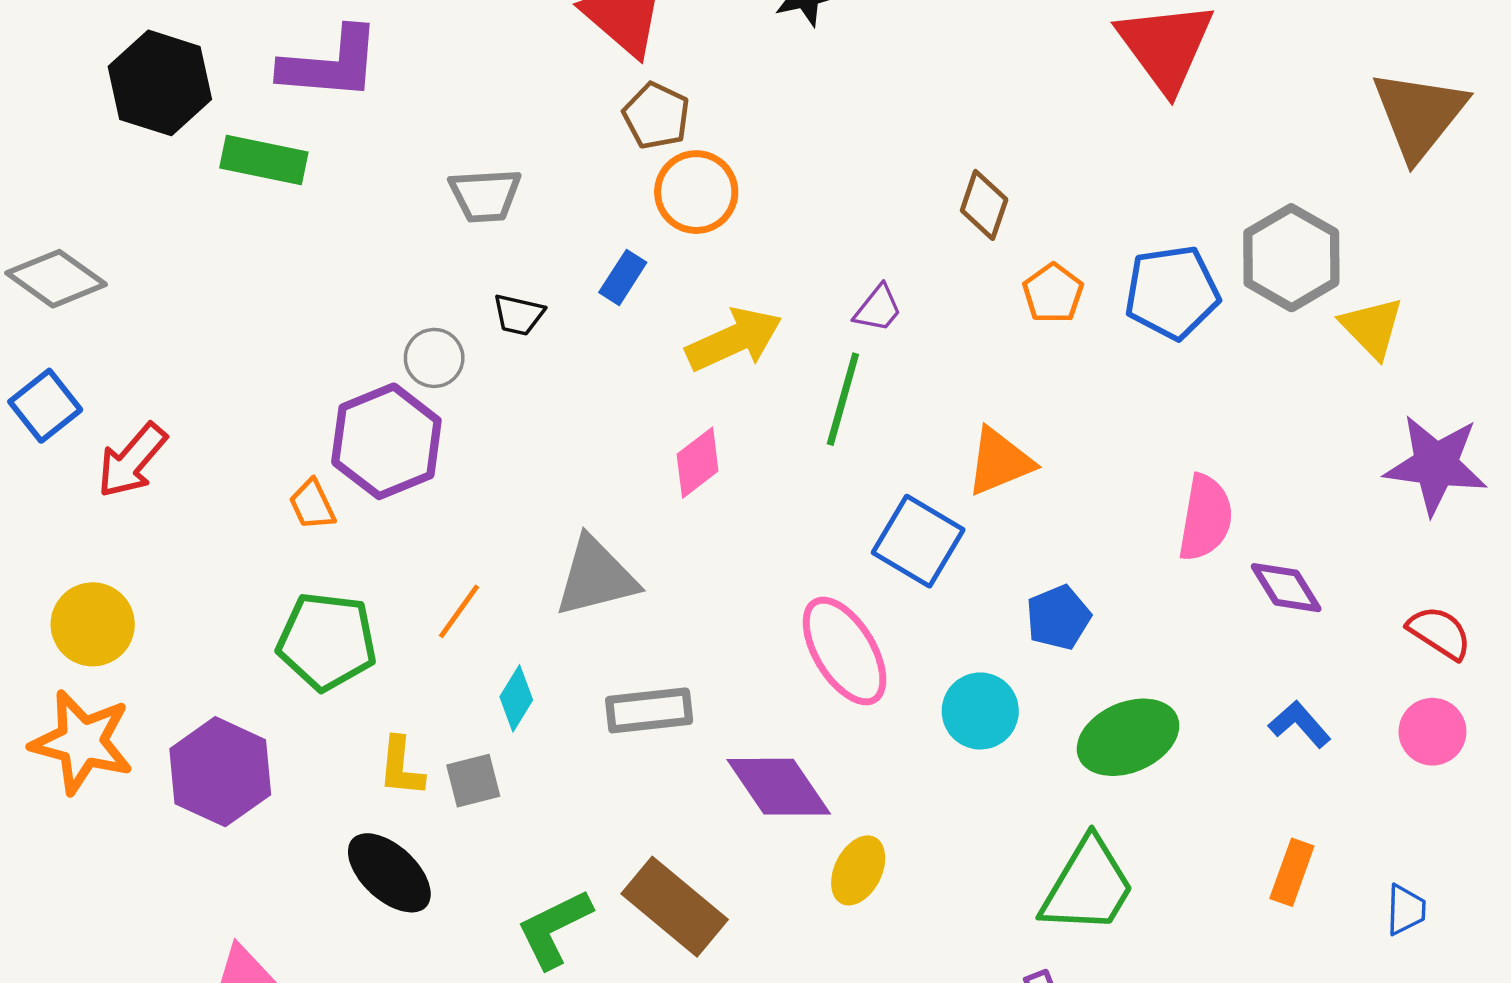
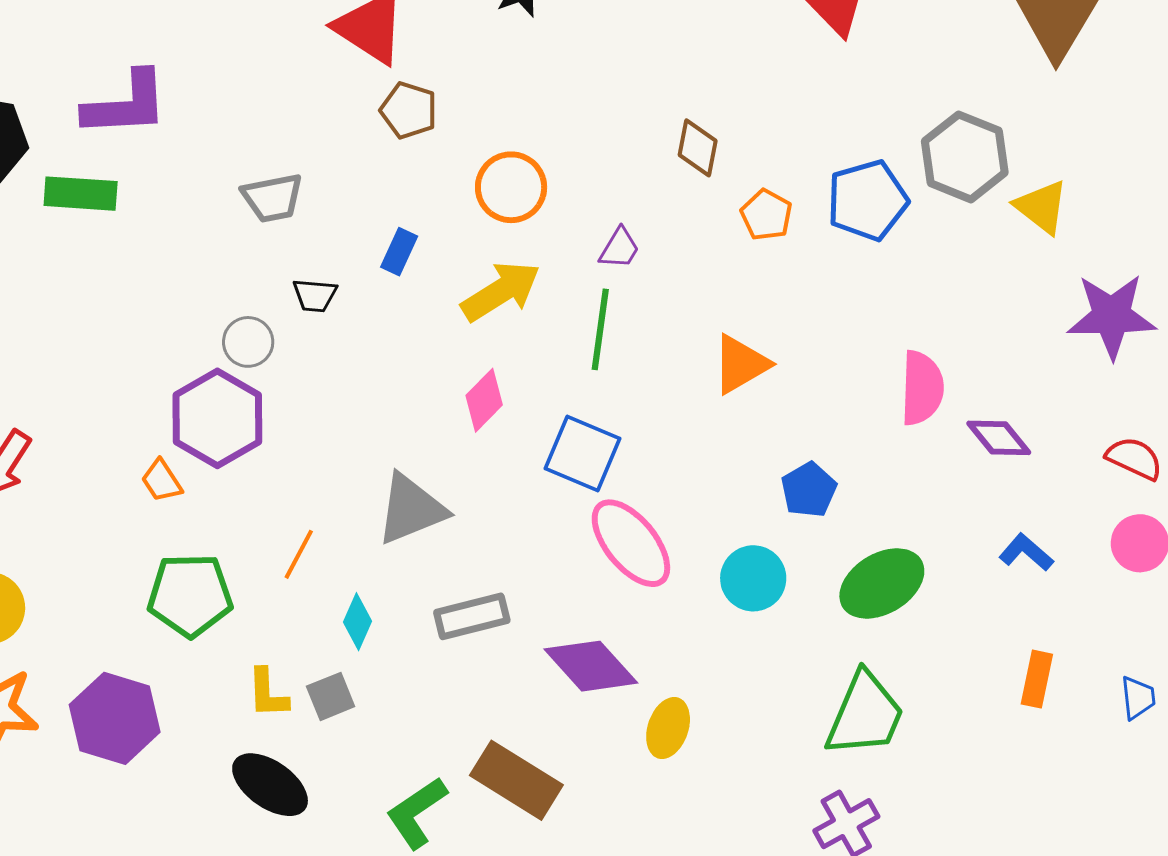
orange circle: (696, 192) -> (511, 187), moved
blue square: (918, 541) -> (582, 453), moved

